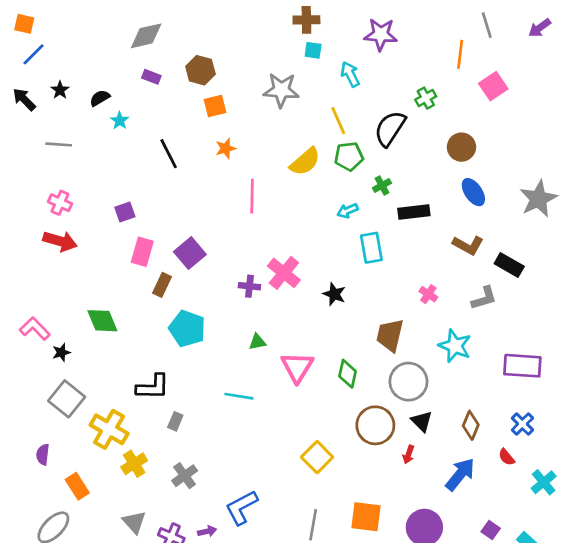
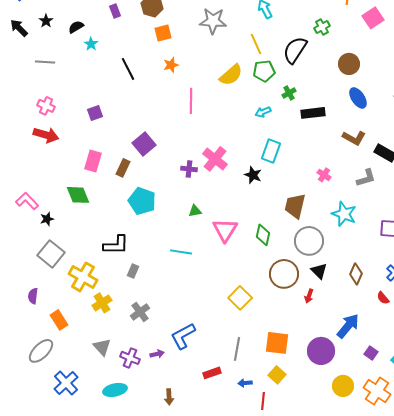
purple rectangle: (151, 77) -> (115, 11), turned 48
cyan rectangle: (371, 248) -> (271, 151), moved, turned 30
pink rectangle: (142, 252) -> (93, 161), moved
blue arrow: (460, 474) -> (348, 326), moved

